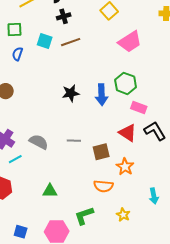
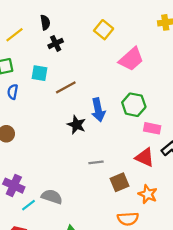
brown line: (71, 42) -> (66, 87), moved
black star: (71, 93) -> (76, 125), turned -30
blue arrow: (102, 95) -> (98, 110), moved
gray line: (74, 141) -> (96, 162), moved
gray semicircle: (39, 142) -> (52, 197), moved

